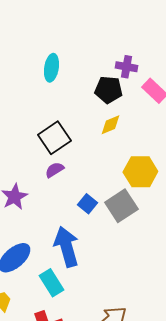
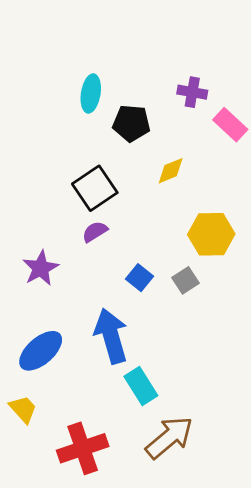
black pentagon: (108, 90) -> (131, 123), moved
gray square: (121, 206) -> (186, 280), size x0.6
cyan rectangle: (51, 283) -> (141, 386), moved

